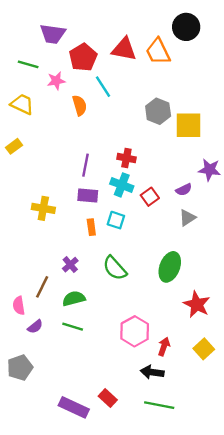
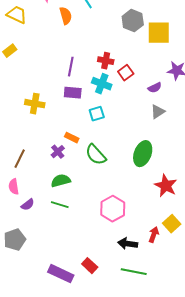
red square: (150, 197) -> (126, 73), moved
cyan square: (116, 220) -> (97, 114), turned -35
orange rectangle: (91, 227) -> (72, 138), moved, turned -56
brown line: (42, 287) -> (20, 159), moved
red arrow: (164, 347) -> (154, 235), moved

